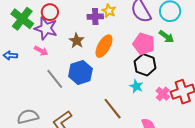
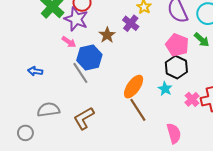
purple cross: (95, 17) -> (131, 23), moved, turned 35
orange ellipse: (104, 46) -> (134, 87), moved
blue arrow: (10, 55) -> (35, 71), moved
blue hexagon: (80, 72) -> (89, 57), moved

